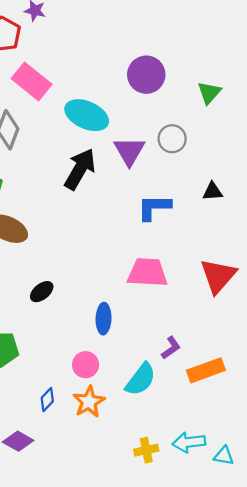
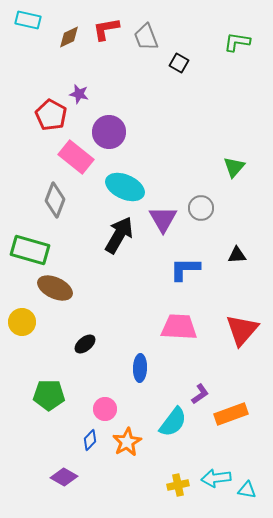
purple circle: (146, 75) -> (109, 132), moved
pink circle: (86, 365) -> (105, 409), moved

